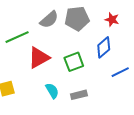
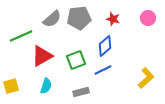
blue line: (120, 72) -> (103, 70), moved
cyan semicircle: (52, 91) -> (46, 86), moved, turned 49

